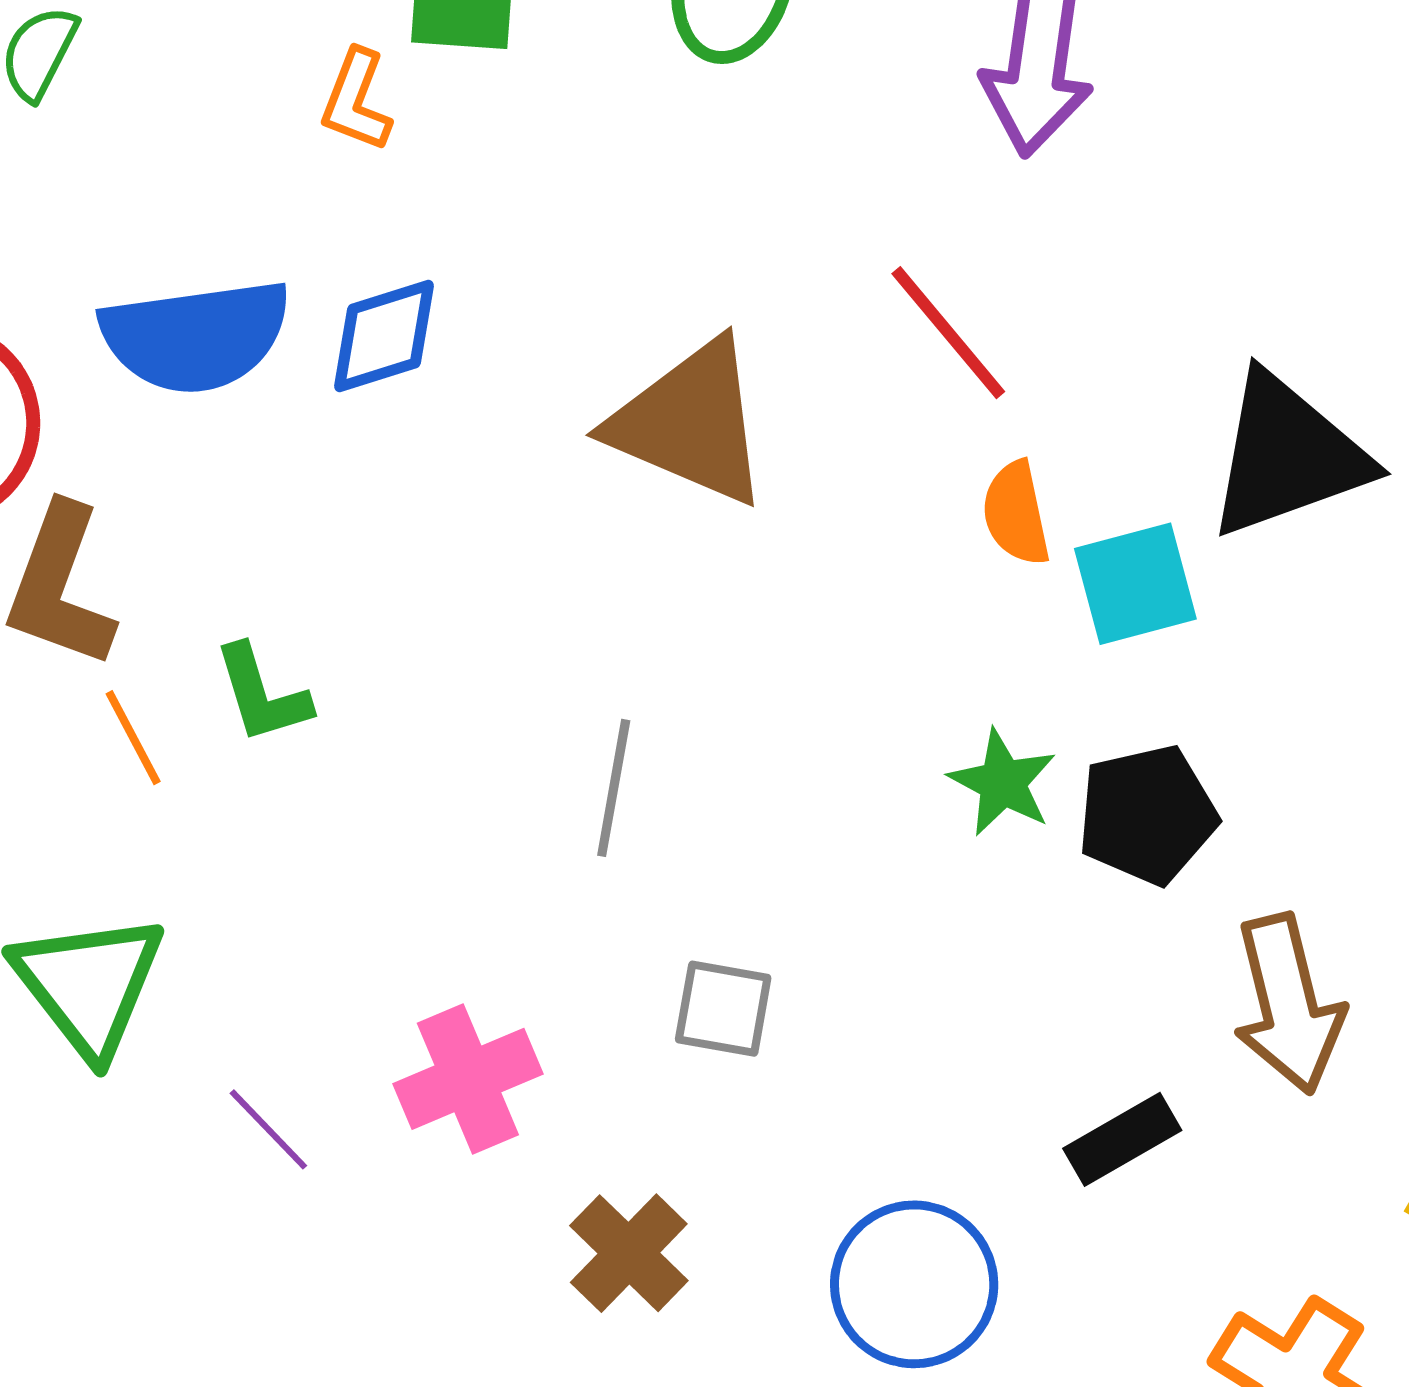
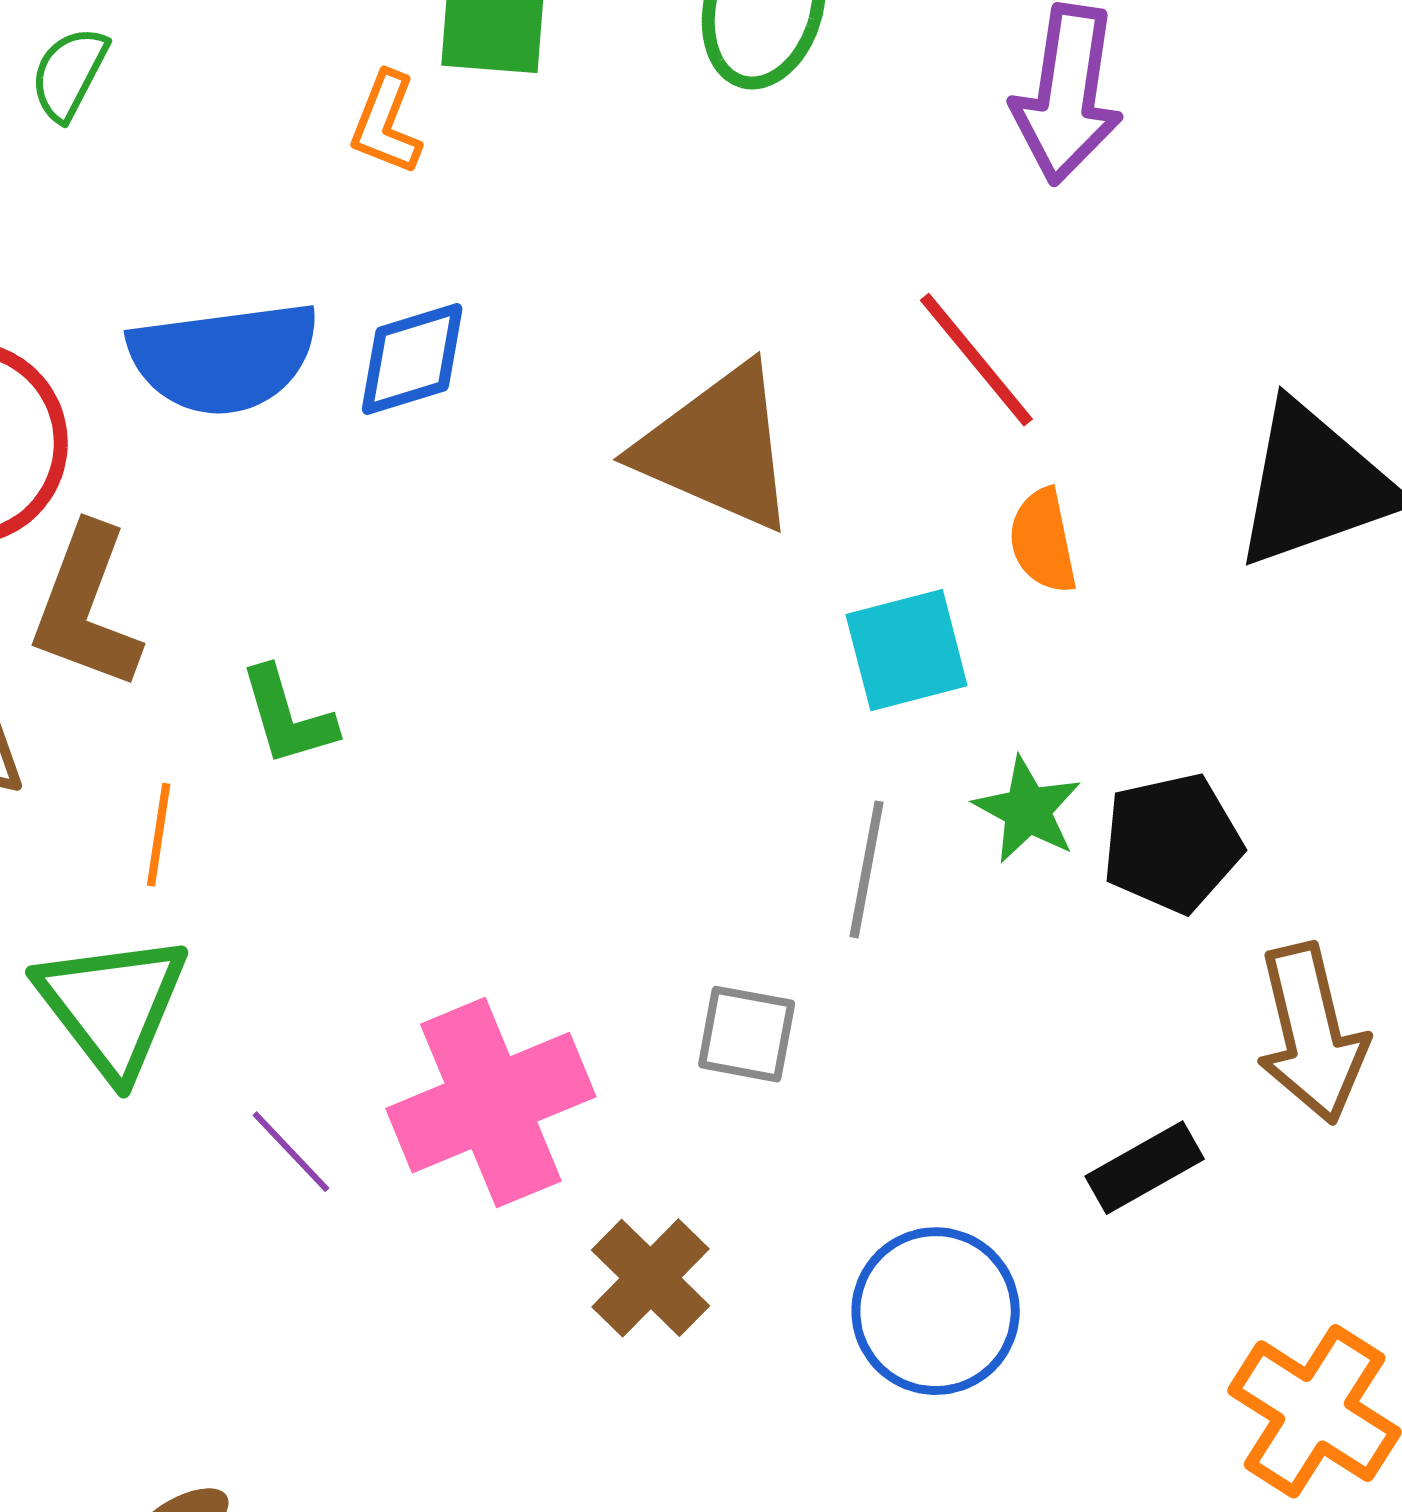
cyan square: (1135, 584) -> (907, 650), moved
orange line: (133, 738) -> (159, 835), moved, turned 36
gray line: (614, 788) -> (867, 869), moved
pink cross: (468, 1079) -> (491, 1103), size x1.4

